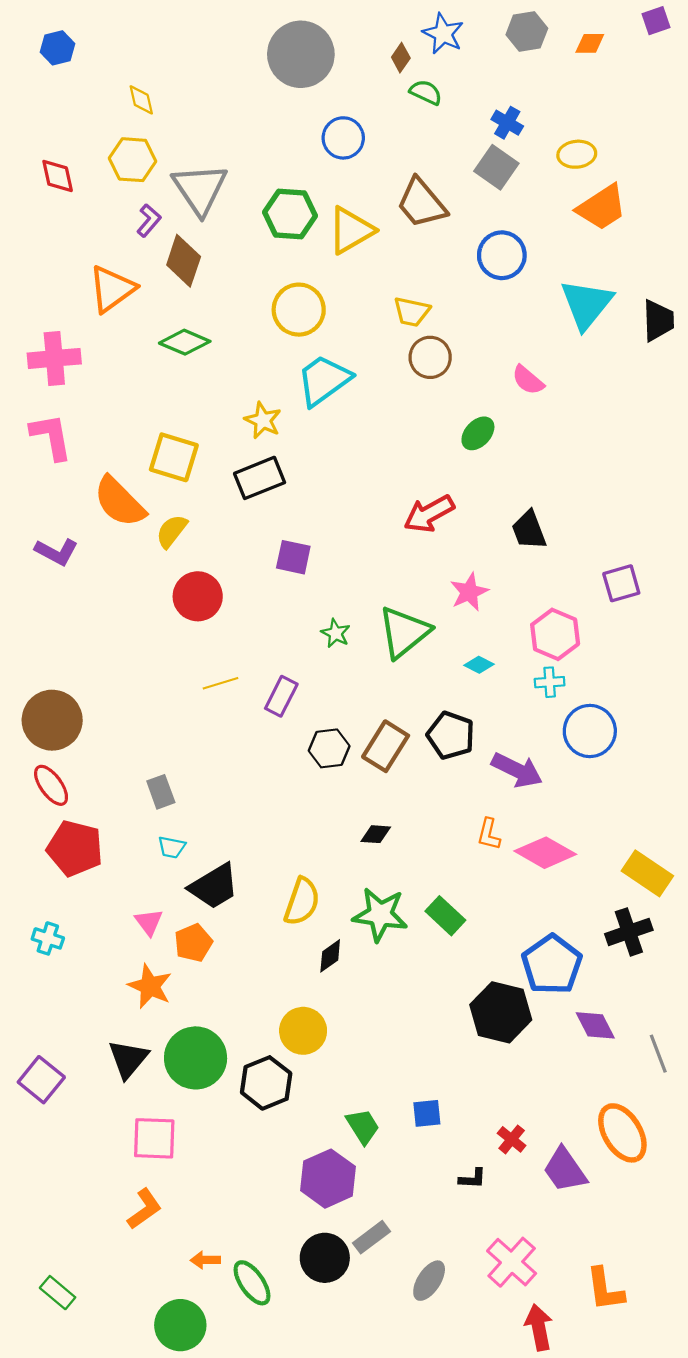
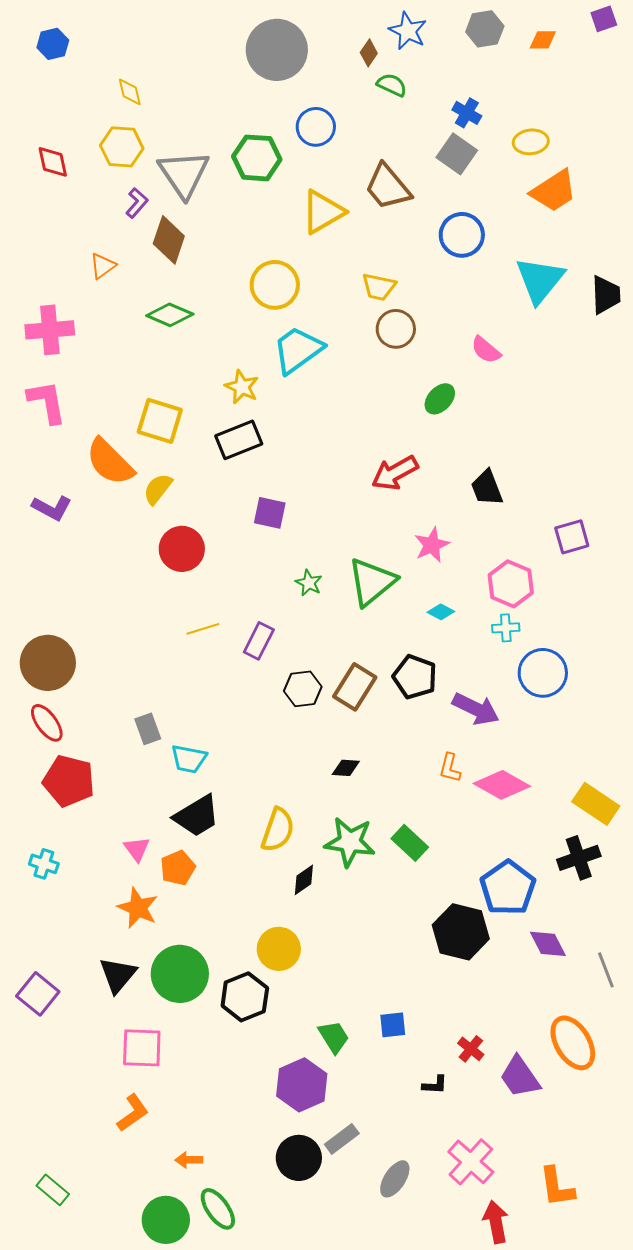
green hexagon: (290, 214) -> (257, 158), moved
orange triangle: (112, 289) -> (103, 266), size x0.6
cyan trapezoid: (172, 847) -> (189, 759), moved, size x1.4
green ellipse: (252, 1283) -> (218, 1209), moved

